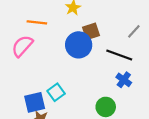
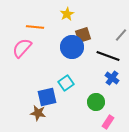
cyan square: (56, 92) -> (66, 83), moved
blue square: (35, 102) -> (47, 97), moved

